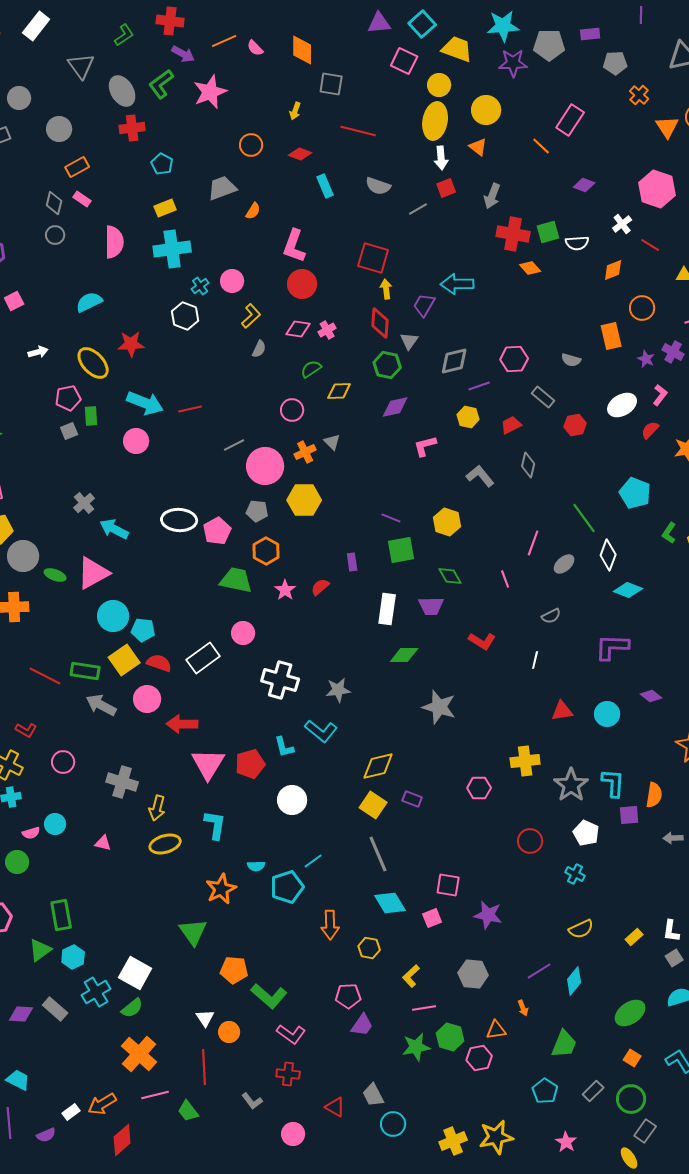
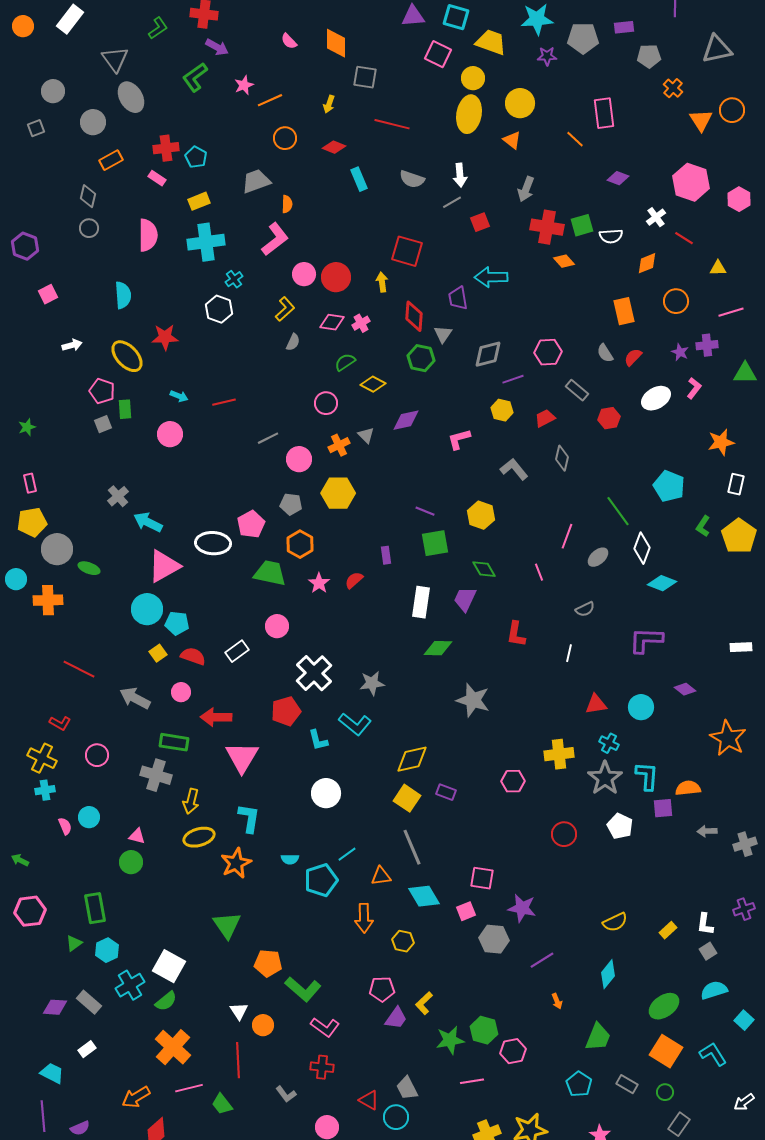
cyan square: (422, 24) -> (456, 17), turned -32
orange line: (224, 41) -> (270, 100), moved
purple star: (513, 63) -> (547, 56), size x0.7
gray ellipse: (122, 91) -> (131, 97), moved
pink star: (210, 92) -> (244, 85), size x0.6
pink rectangle: (570, 120) -> (604, 113), turned -40
red cross: (132, 128) -> (166, 148), moved
white arrow: (441, 158) -> (460, 175), moved
red square: (446, 188) -> (480, 222), moved
pink rectangle: (82, 199) -> (157, 178), moved
orange semicircle: (253, 211) -> (287, 204), turned -30
pink L-shape: (294, 246) -> (275, 239), moved, turned -148
pink circle: (232, 281) -> (304, 274), moved
yellow arrow: (386, 289) -> (382, 282), moved
cyan semicircle: (89, 302) -> (123, 295), turned 112
purple trapezoid: (424, 305) -> (458, 298), turned -40
orange rectangle: (611, 336) -> (624, 311), moved
purple cross: (673, 352) -> (707, 345), turned -35
gray semicircle: (571, 360) -> (605, 353), turned 42
yellow diamond: (339, 391) -> (373, 384), turned 30
pink pentagon: (68, 398) -> (102, 391), turned 30
cyan arrow: (145, 403) -> (179, 396), size x0.5
purple diamond: (395, 407) -> (406, 420), moved
red semicircle: (650, 430) -> (633, 357), moved
pink circle: (265, 466) -> (299, 459), size x0.7
white ellipse: (179, 520) -> (213, 543), moved
pink triangle: (93, 573) -> (164, 566), moved
purple trapezoid: (431, 606) -> (465, 599), turned 116
red L-shape: (482, 641) -> (516, 634), turned 68
white rectangle: (203, 658) -> (237, 651), size x0.7
yellow square: (124, 660) -> (158, 653), size x0.6
green rectangle: (85, 671) -> (174, 742), moved
white cross: (280, 680) -> (314, 673), turned 30
pink circle: (147, 699) -> (181, 692), size x0.7
red pentagon: (250, 764) -> (286, 711), moved
orange semicircle: (654, 795) -> (688, 788), turned -105
pink semicircle: (31, 833) -> (65, 826), turned -96
green circle: (17, 862) -> (131, 862), moved
cyan cross: (575, 874) -> (609, 743), moved
orange star: (221, 889) -> (236, 863), moved
green triangle: (40, 950) -> (74, 943), size x0.7
purple line: (539, 971) -> (542, 960), moved
gray hexagon: (473, 974) -> (494, 939), moved
yellow L-shape: (411, 976) -> (424, 1003), moved
pink line: (424, 1008) -> (472, 1081), moved
orange triangle: (496, 1030) -> (381, 876), moved
orange square: (632, 1058) -> (666, 1051), size x1.8
gray rectangle: (593, 1091) -> (627, 1084), turned 75
green circle: (631, 1099) -> (665, 1092), size x0.6
white rectangle: (71, 1112) -> (87, 1049), moved
cyan circle: (393, 1124) -> (396, 1117), moved

